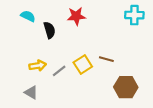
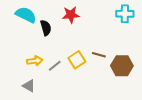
cyan semicircle: (28, 16) -> (26, 15), size x1.5
brown hexagon: (126, 87) -> (122, 66), moved

